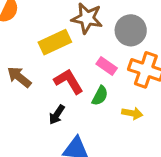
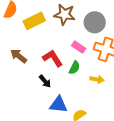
yellow rectangle: (55, 42) -> (34, 21), moved
black arrow: (57, 115) -> (45, 81), turned -72

